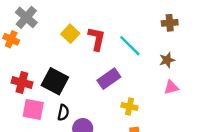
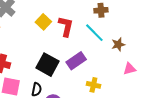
brown cross: (170, 23) -> (101, 10), moved
brown star: (167, 60) -> (118, 44), moved
black square: (55, 81) -> (47, 65), moved

